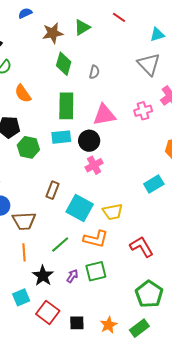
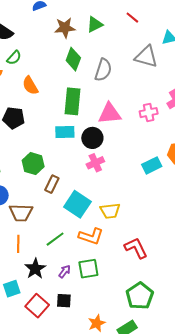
gray triangle: (149, 64) -> (146, 57), moved, turned -35
gray semicircle: (94, 72) -> (103, 70), size x1.6
green hexagon: (28, 147) -> (33, 164), moved
cyan rectangle: (154, 184) -> (152, 165), moved
black square: (77, 323) -> (64, 301), moved

